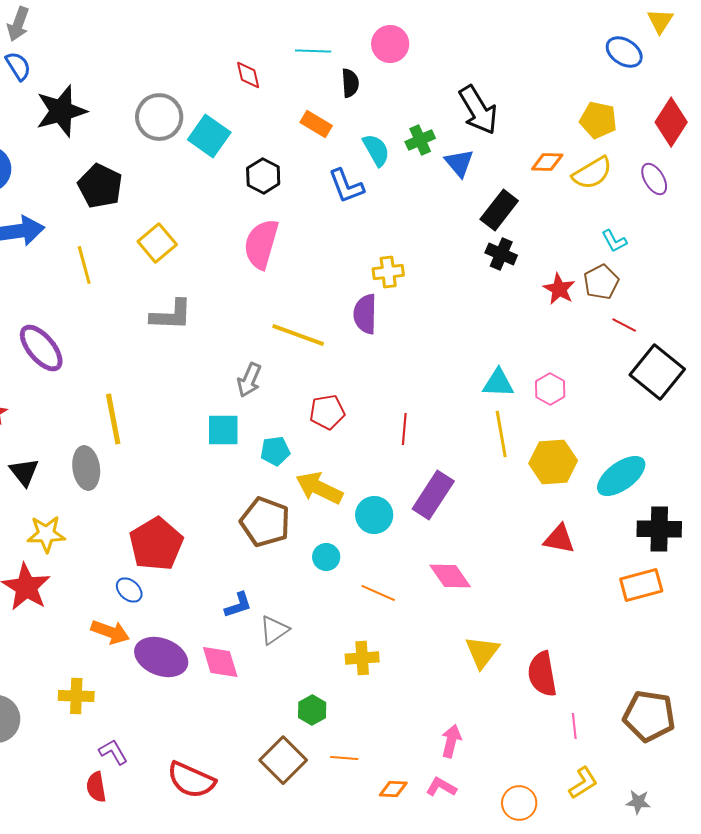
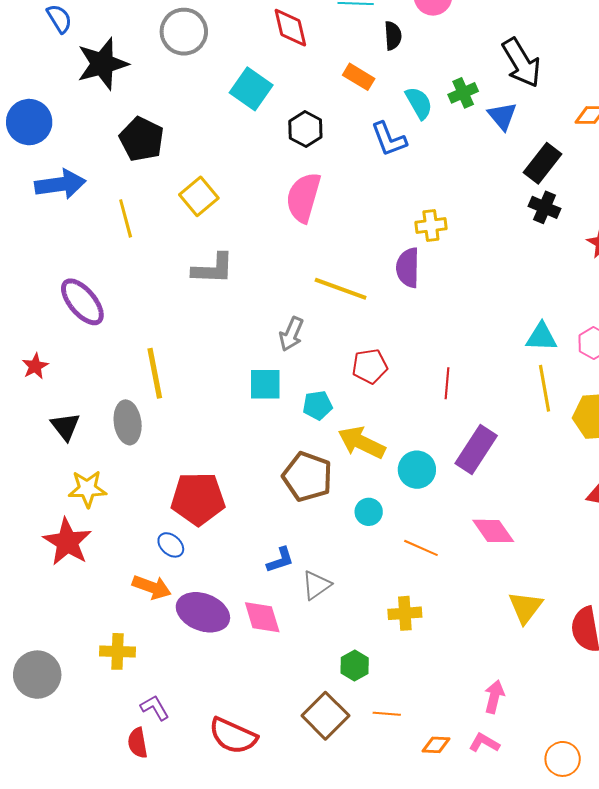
red diamond: (248, 75) -> (290, 28), size x1.4
gray circle: (159, 117) -> (184, 32), moved
red pentagon: (156, 544) -> (198, 499), turned 30

